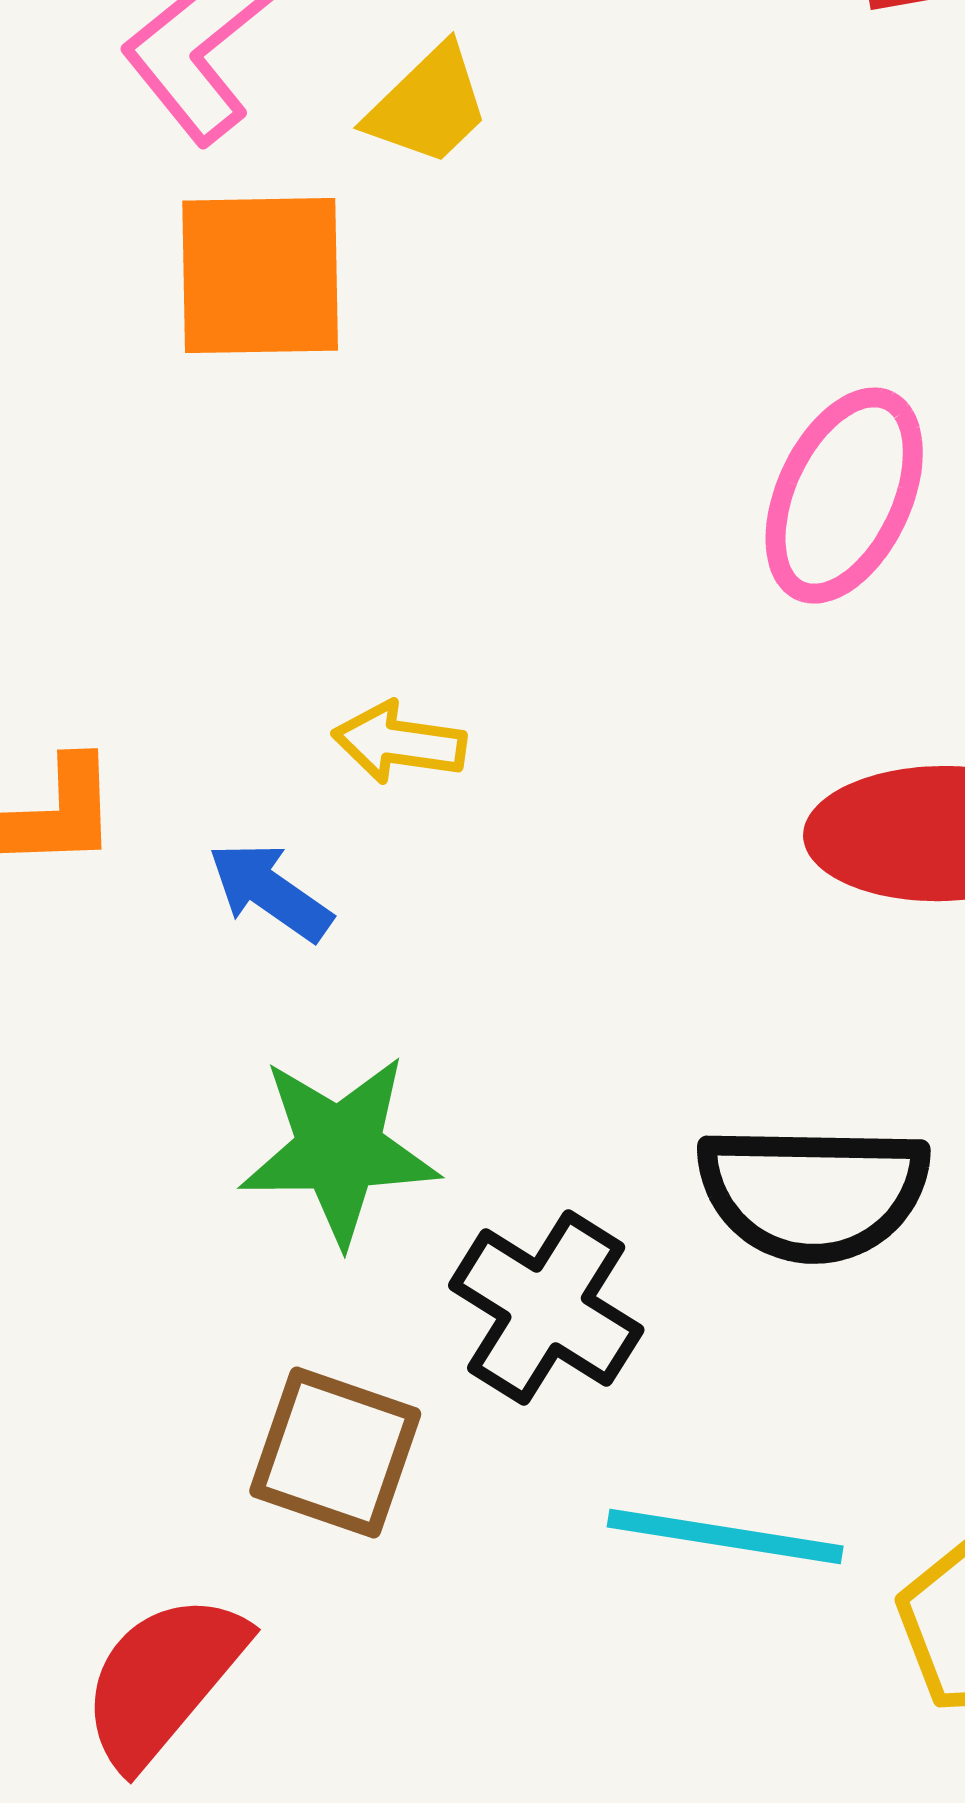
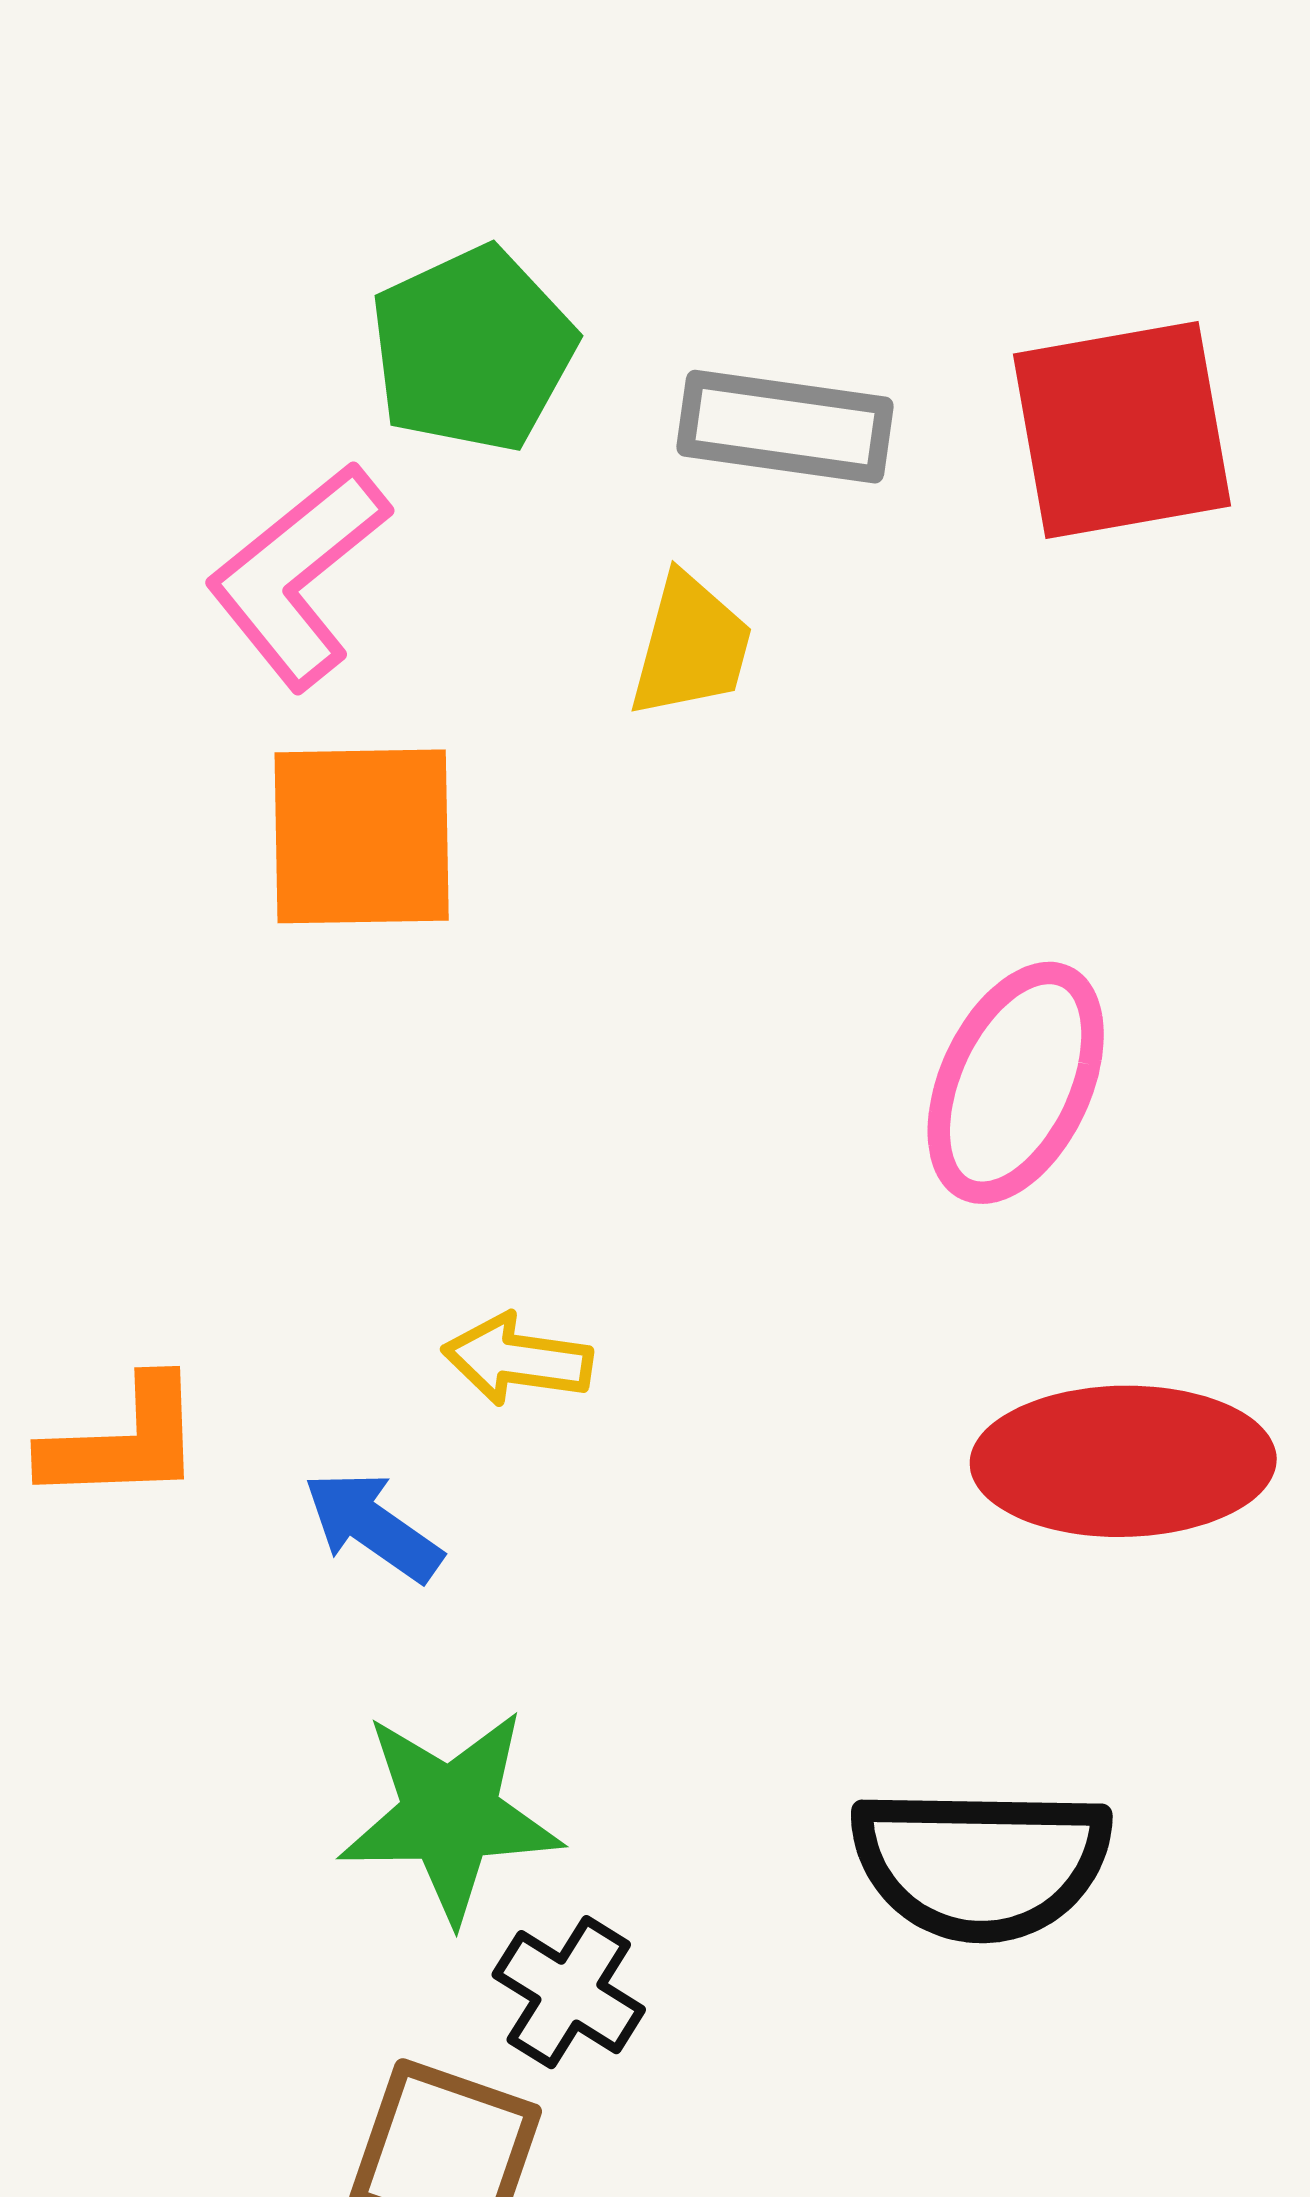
yellow trapezoid: (428, 106) -> (691, 646), moved, turned -31
black cross: (546, 1308) -> (569, 1992), moved, size x0.7

